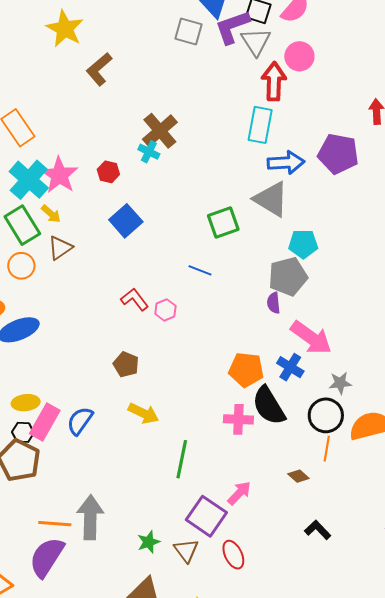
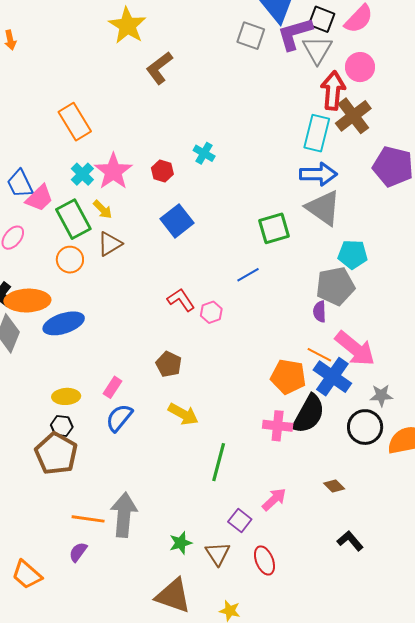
brown cross: (160, 131) -> (353, 116), moved
blue arrow: (286, 163) -> (318, 174), moved
cyan cross: (29, 180) -> (82, 174), size x0.6
blue line: (200, 270) -> (248, 275), turned -55
blue cross: (290, 367) -> (332, 377), size x1.4
black semicircle: (269, 406) -> (309, 414), turned -123
pink rectangle: (45, 422) -> (112, 387), moved, size x0.6
orange line: (327, 449) -> (319, 355), moved, turned -75
purple square: (206, 516) -> (240, 521), size x0.6
purple semicircle: (47, 557) -> (78, 552), size x0.5

